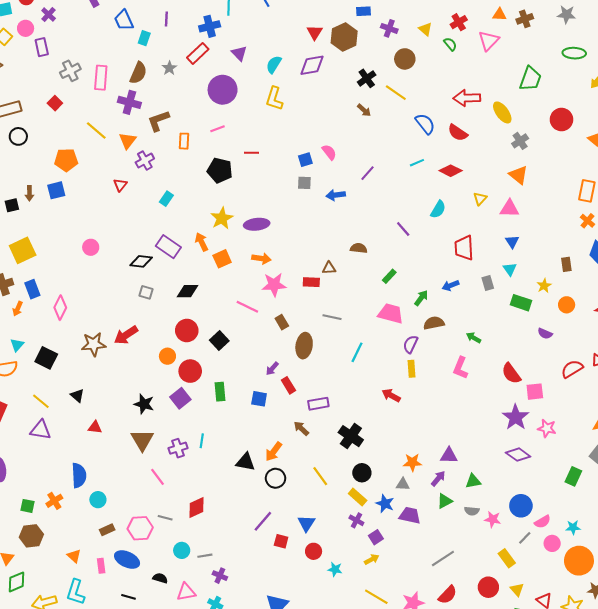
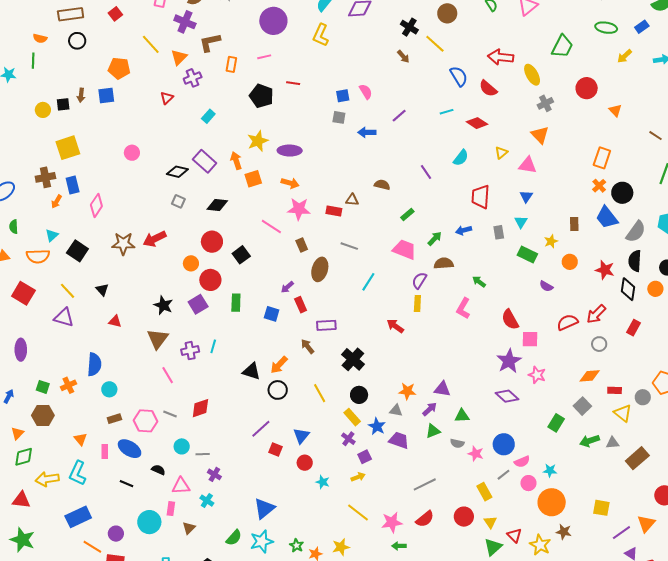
black cross: (367, 78) -> (409, 27), turned -30

